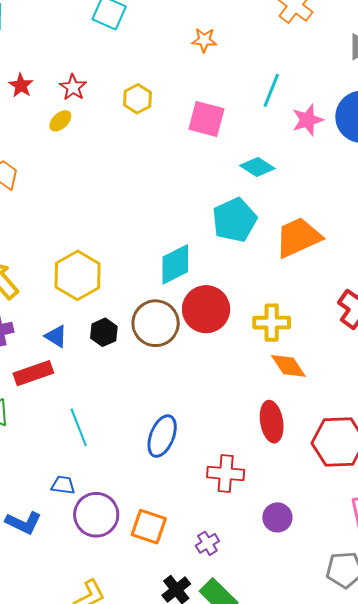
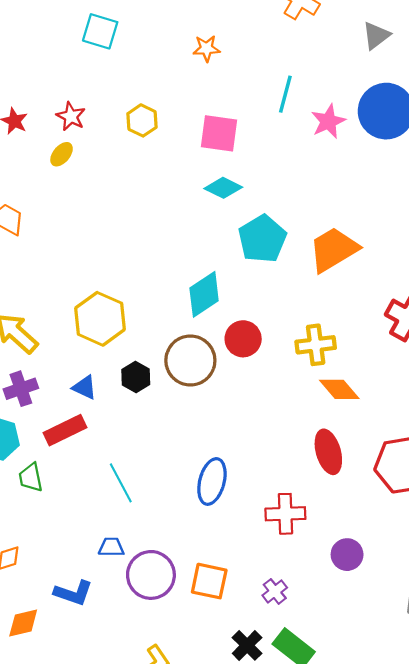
cyan diamond: (257, 167) -> (223, 188), moved
red circle: (206, 309) -> (243, 339), size x0.7

